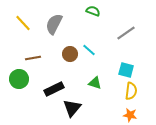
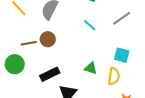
cyan line: (89, 50) -> (90, 25), moved
brown circle: (70, 54) -> (48, 39), moved
yellow semicircle: (131, 91) -> (114, 76), moved

